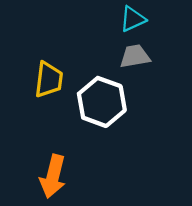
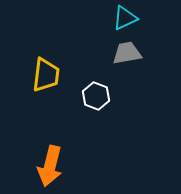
white hexagon: (102, 102) -> (96, 96), size x0.6

